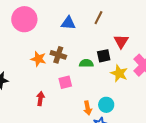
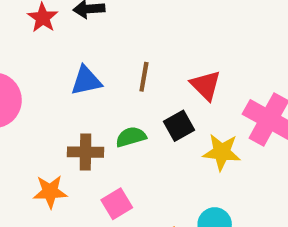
brown line: (98, 18) -> (144, 77), moved
orange star: (38, 59) -> (50, 192), moved
green semicircle: (86, 63) -> (131, 137), moved

